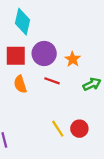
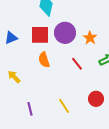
red line: (52, 81) -> (77, 64), moved, turned 32
yellow line: (58, 129) -> (64, 106), moved

